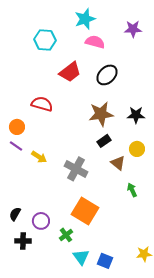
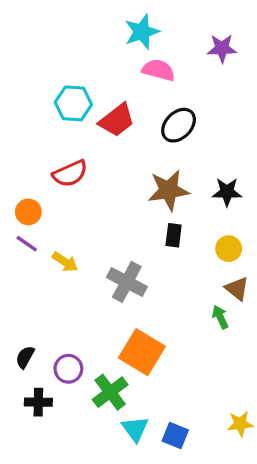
cyan hexagon: (45, 40) -> (73, 103), moved
red semicircle: (42, 104) -> (70, 174), turned 140
black rectangle: (104, 141) -> (174, 235), turned -48
brown triangle: (118, 163) -> (237, 289), moved
green cross: (66, 235) -> (110, 392), size x1.5

